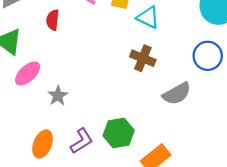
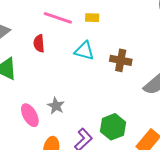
cyan triangle: (148, 17) -> (84, 51), moved
pink ellipse: (28, 73) -> (30, 115), moved, turned -65

